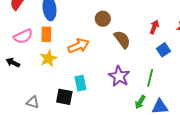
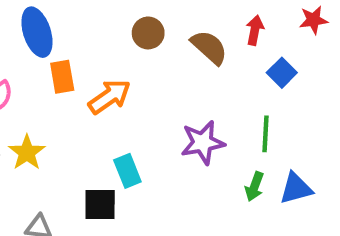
orange rectangle: (46, 34) -> (62, 77), moved
brown semicircle: (122, 39) -> (209, 47), moved
yellow star: (48, 58) -> (27, 152), moved
purple star: (119, 76) -> (203, 143), turned -30

